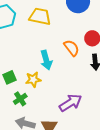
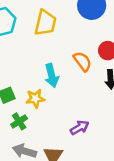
yellow trapezoid: (40, 17) -> (45, 23), turned 90
purple arrow: (70, 103) -> (80, 128), size x0.7

